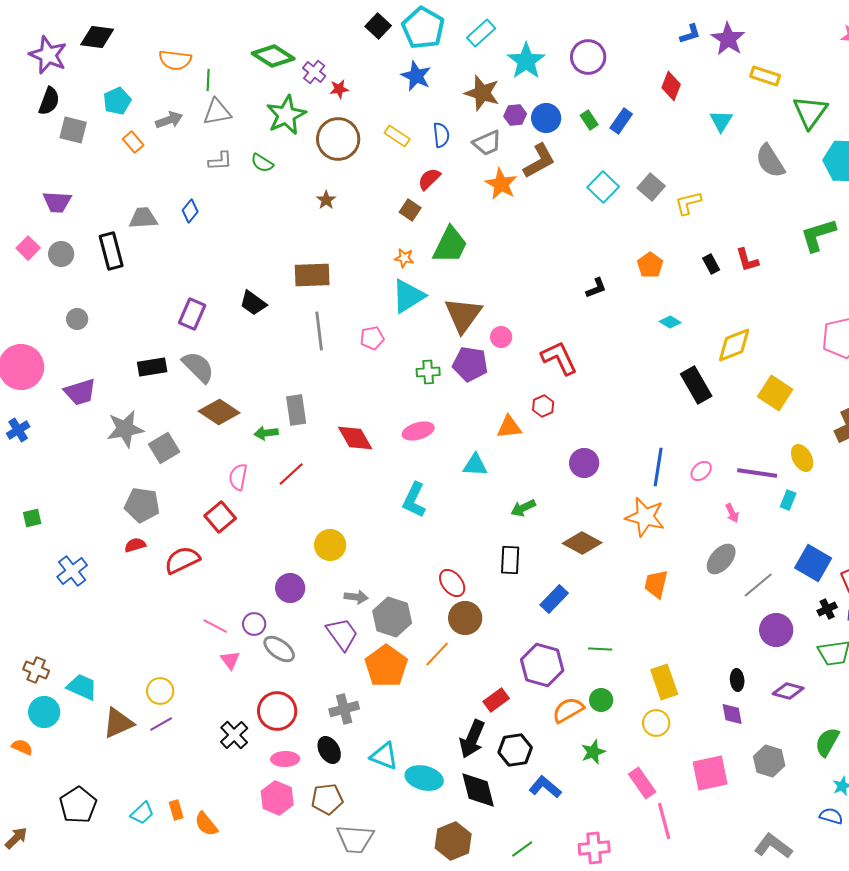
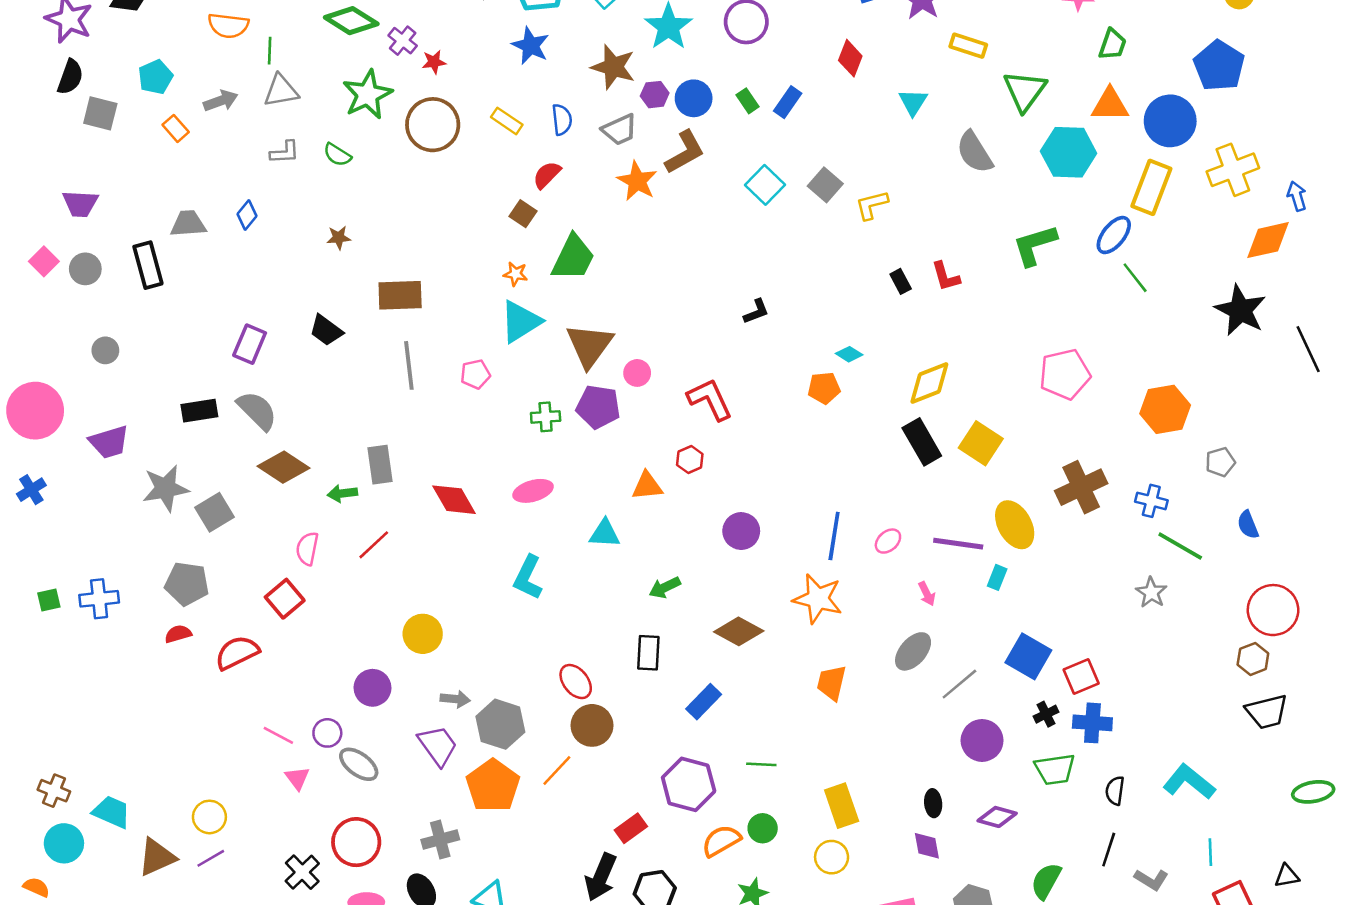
brown star: (326, 200) -> (339, 238), moved, turned 30
orange pentagon: (650, 265) -> (824, 388), moved, turned 30
black rectangle: (696, 385) -> (922, 442), moved
yellow ellipse: (802, 458) -> (1015, 525), size x1.4
blue cross: (72, 571) -> (99, 599), moved, turned 32

